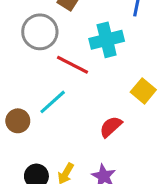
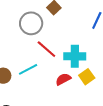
cyan cross: (107, 40) -> (75, 56), moved
red semicircle: (111, 127) -> (63, 79), moved

